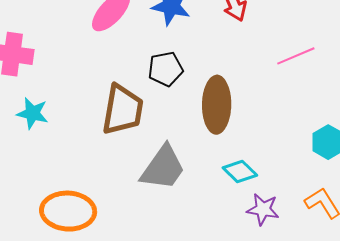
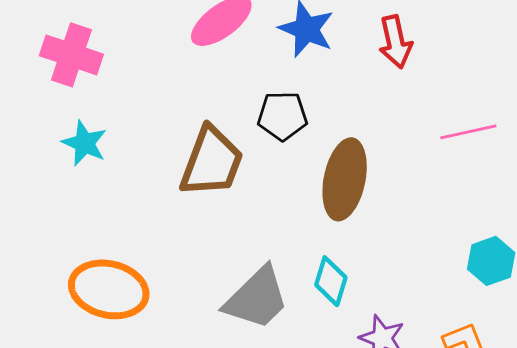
gray trapezoid: (163, 168) -> (257, 298), moved
cyan diamond: (240, 172) -> (331, 281), moved, turned 52

